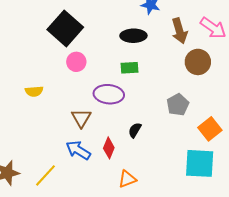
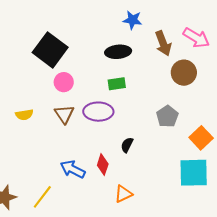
brown triangle: (81, 118) -> (64, 114), moved

